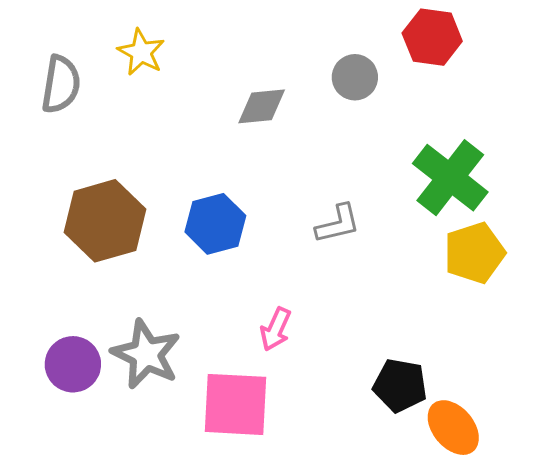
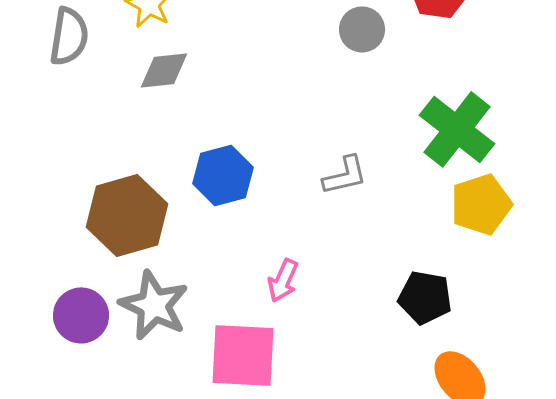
gray diamond: (262, 106) -> (164, 70), moved
brown hexagon: (105, 221) -> (127, 215), moved
black pentagon: (400, 385) -> (425, 297), moved

